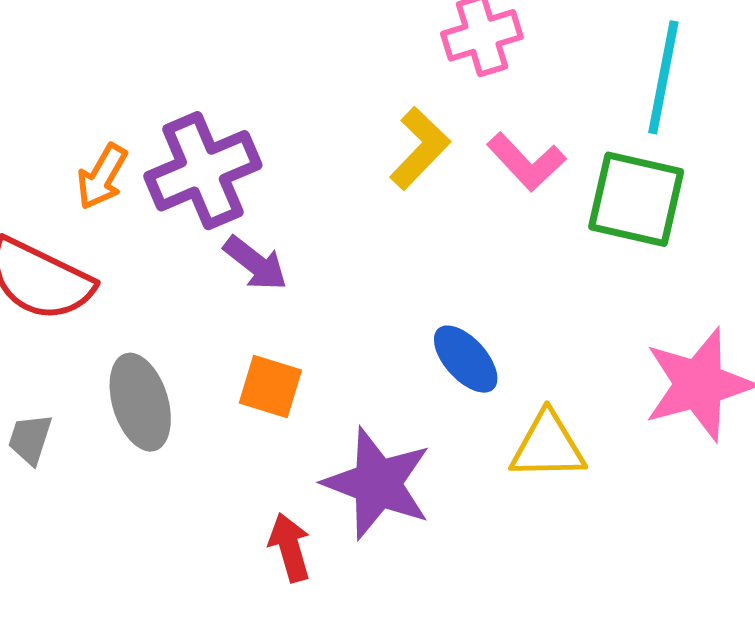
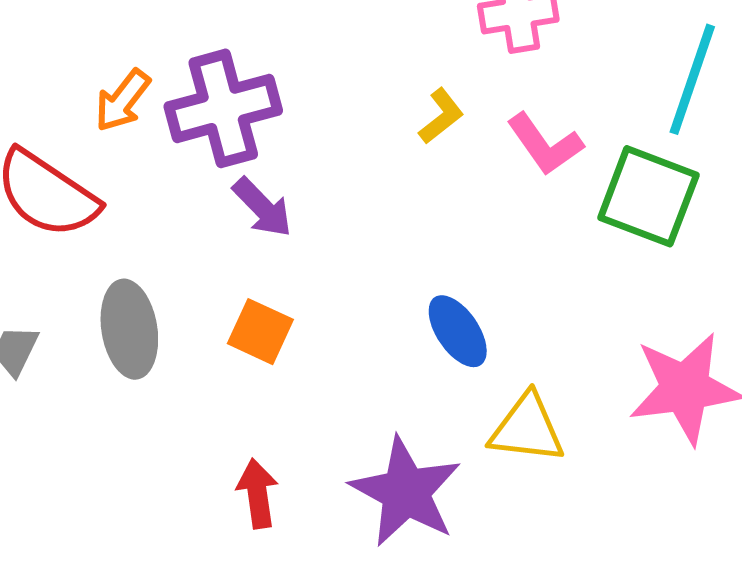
yellow L-shape: (420, 148) -> (441, 116), size x0.7
purple star: (377, 483) -> (406, 492), moved

